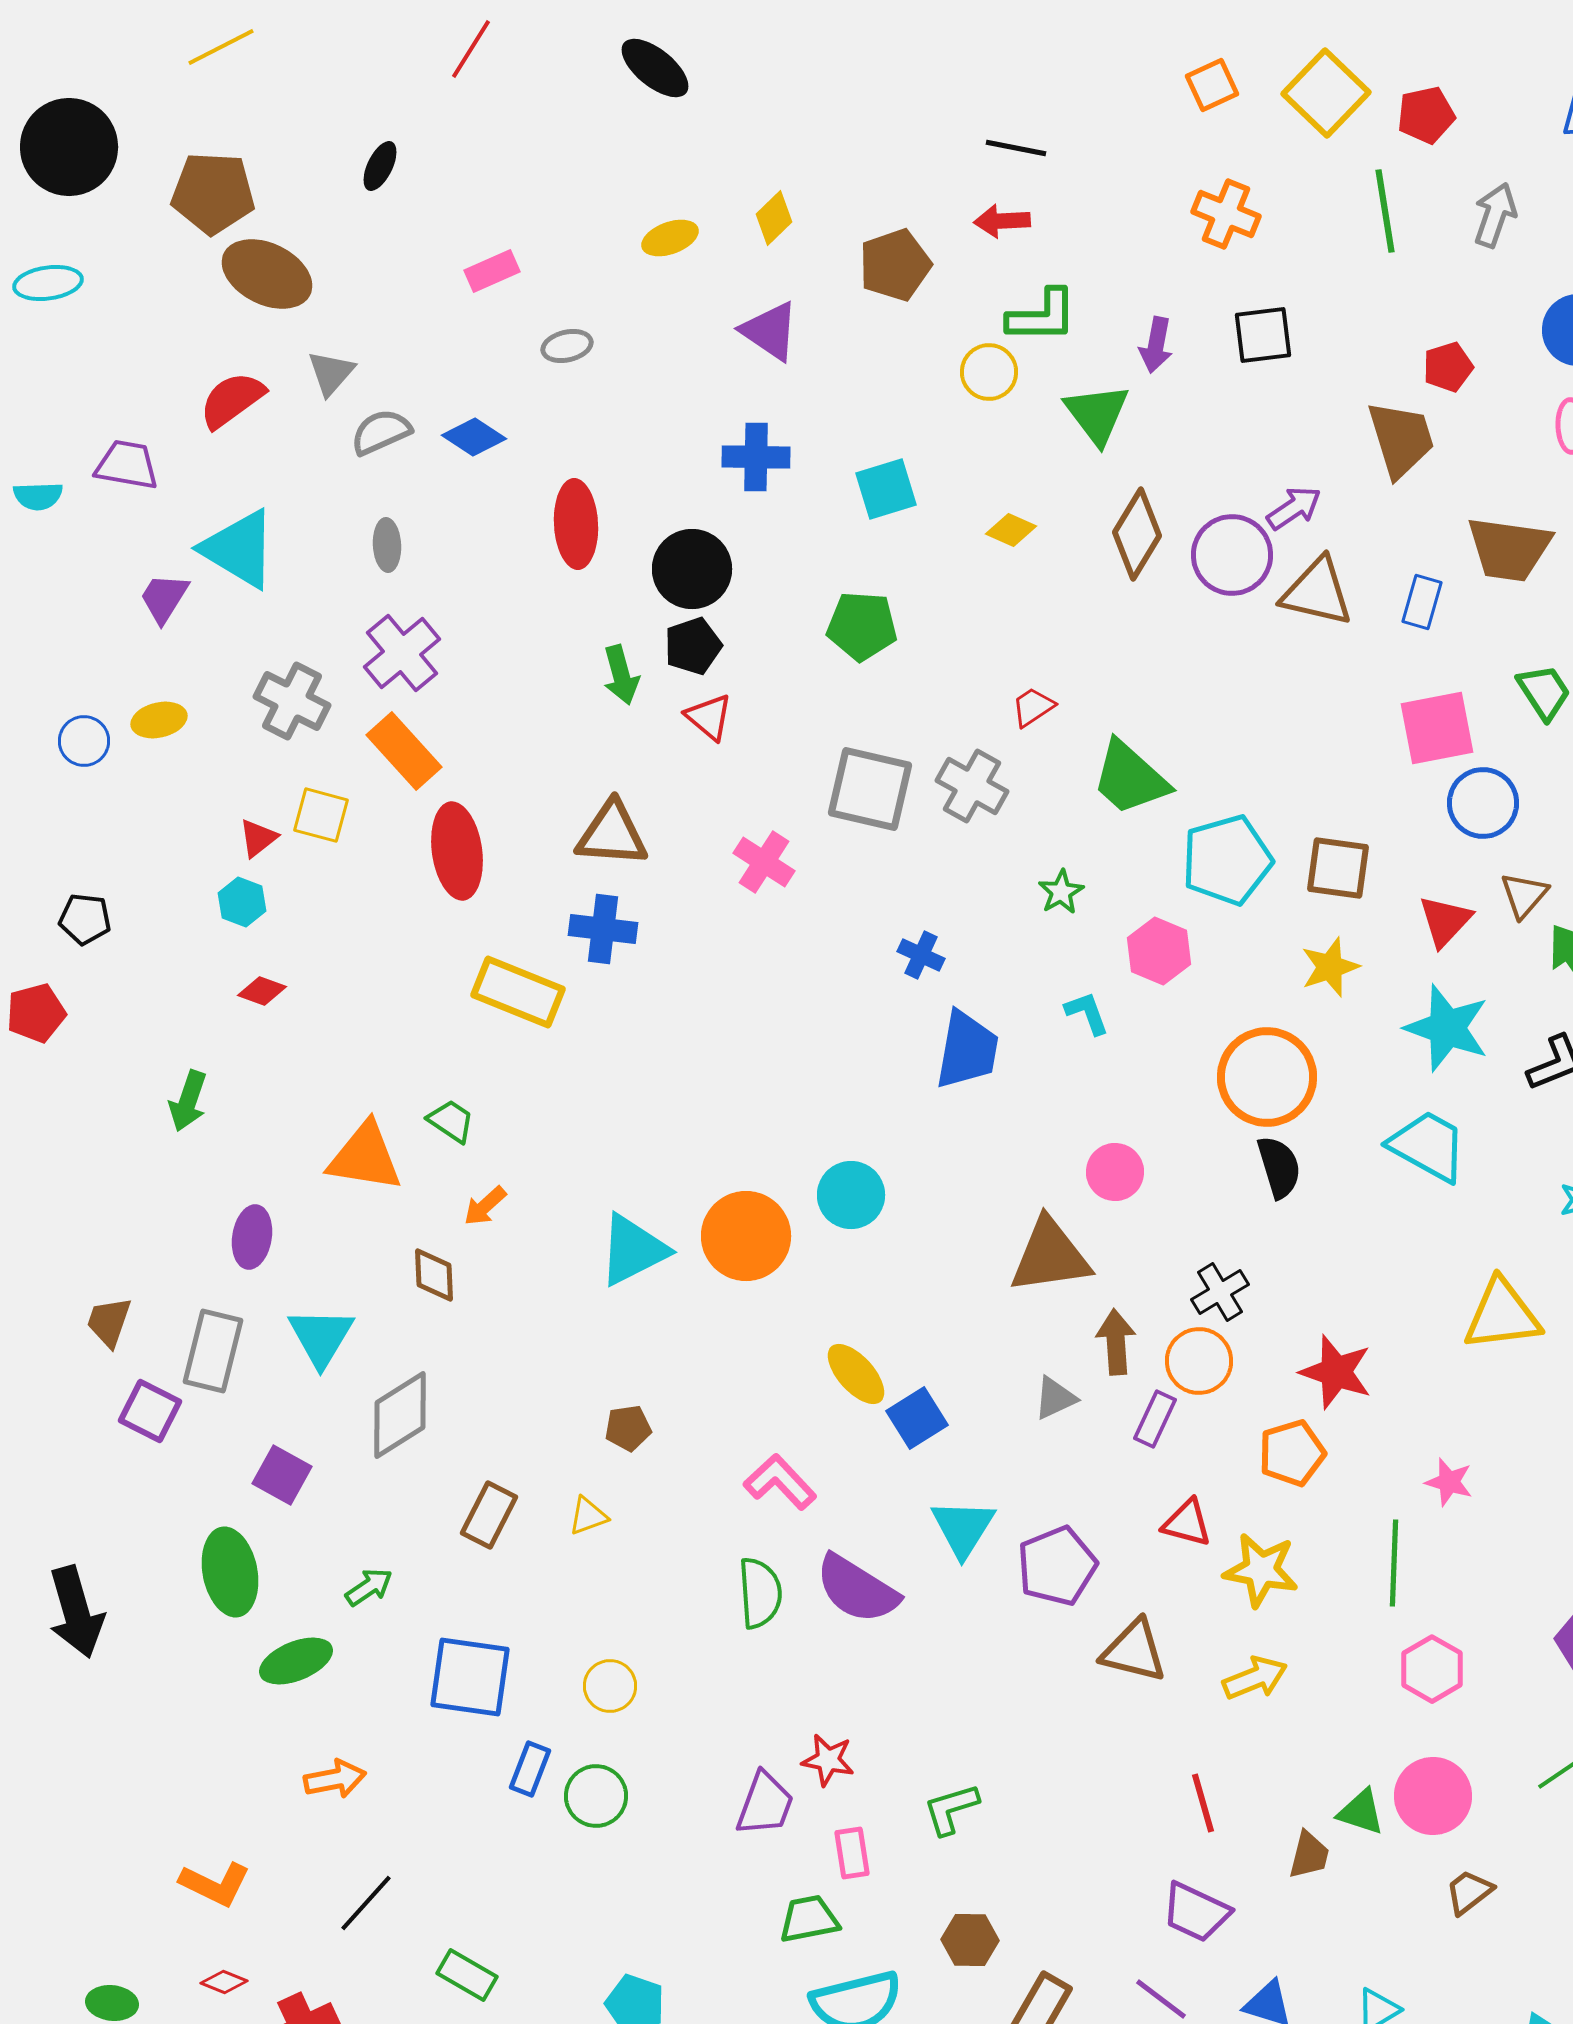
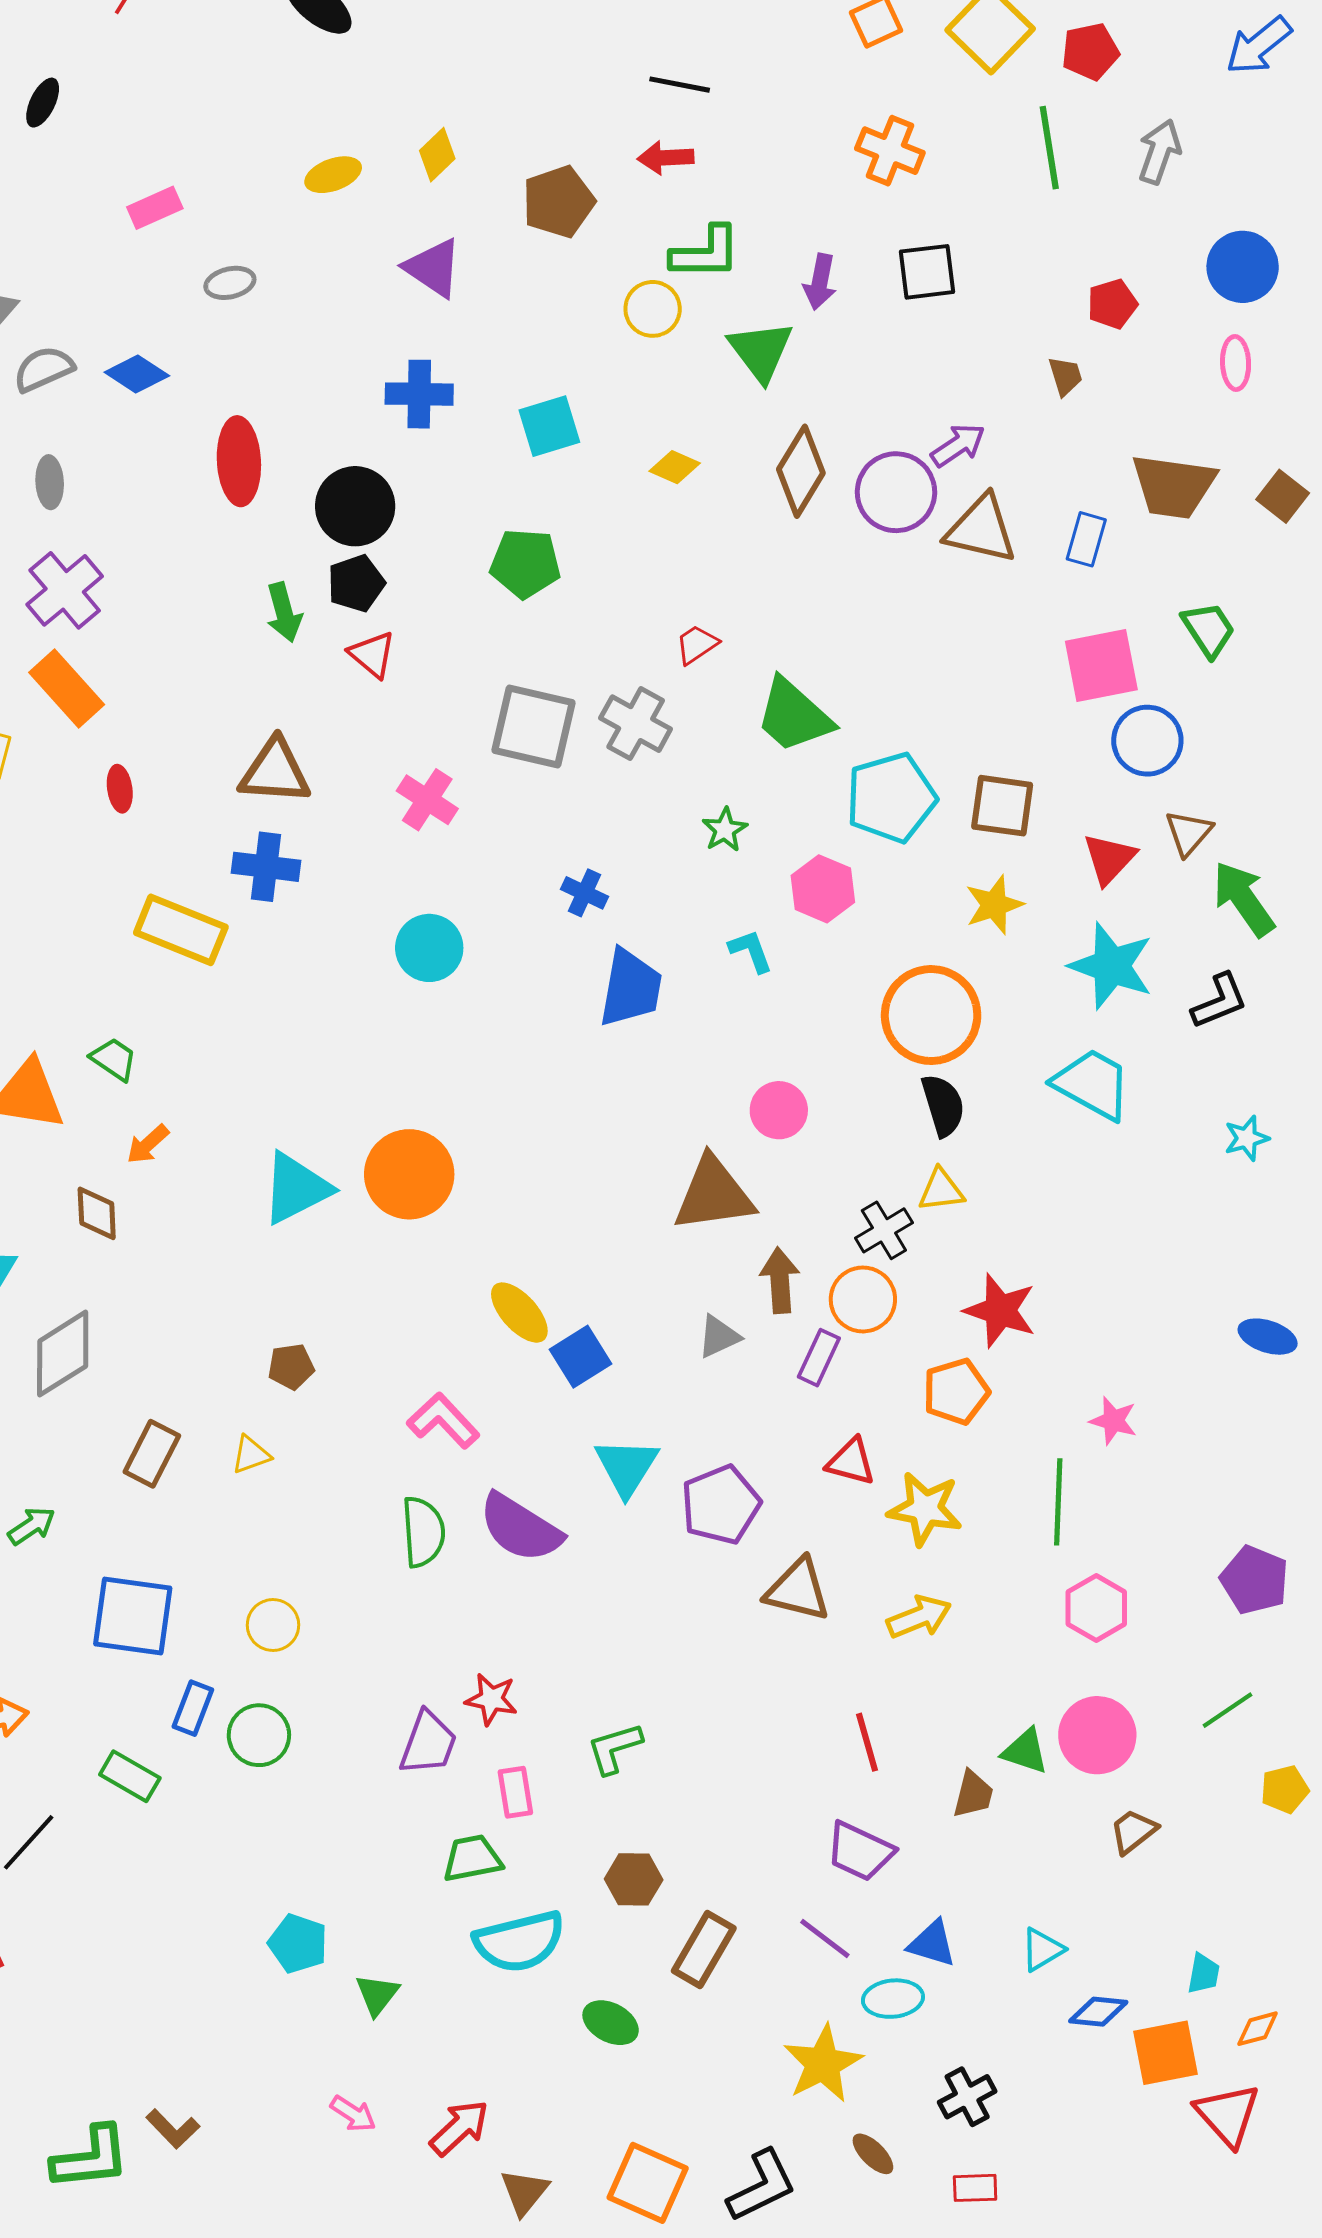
brown trapezoid: (1401, 439) -> (1065, 376), size x0.5
red ellipse: (457, 851) -> (120, 789), size x0.5
cyan circle: (851, 1195) -> (429, 948), moved
yellow triangle: (1502, 1315) -> (941, 1190), moved, size x0.6
green rectangle: (467, 1975) -> (130, 1776), moved

